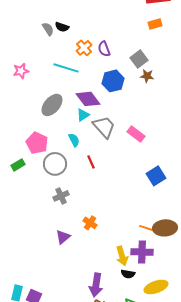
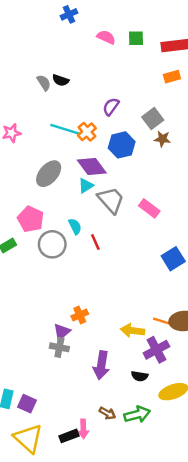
orange cross: (84, 48) -> (87, 132), moved
purple semicircle: (104, 49) -> (111, 107), turned 56
cyan semicircle: (74, 140) -> (75, 226), moved
gray cross: (61, 196) -> (59, 347), moved, turned 35
orange cross: (90, 223) -> (80, 315), moved, turned 32
purple cross: (142, 252) -> (156, 350), turned -30
yellow arrow: (122, 256) -> (132, 331), moved, turned 114
purple arrow: (96, 285) -> (101, 365), moved

